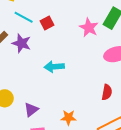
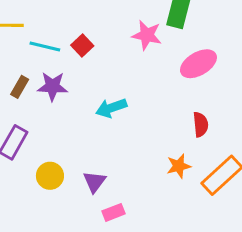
orange star: (68, 118) -> (179, 166), moved

